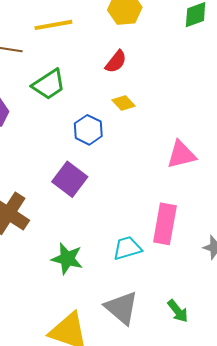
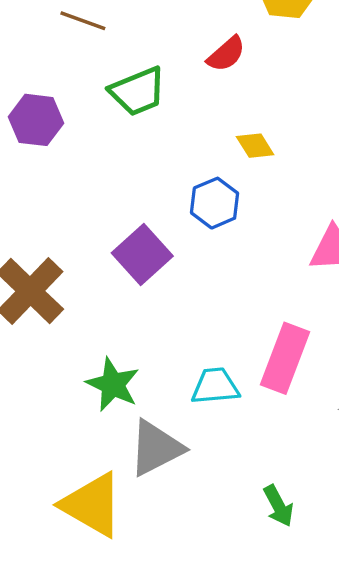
red semicircle: (116, 62) -> (226, 54), moved
blue hexagon: (88, 130) -> (215, 203), moved
gray triangle: (122, 308) -> (156, 448), moved, turned 42

